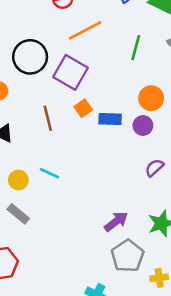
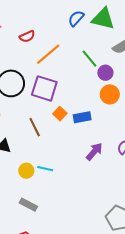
green line: (136, 48) -> (90, 59), turned -42
purple circle: (143, 126) -> (105, 73), moved
yellow circle: (18, 180) -> (26, 171), moved
purple arrow: (116, 222) -> (94, 152), moved

